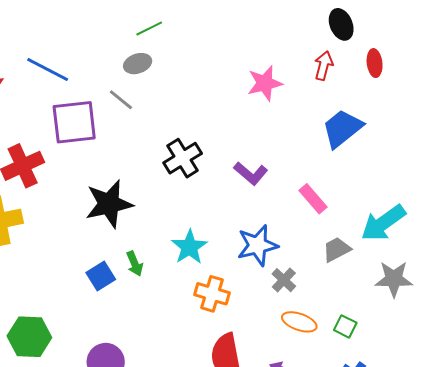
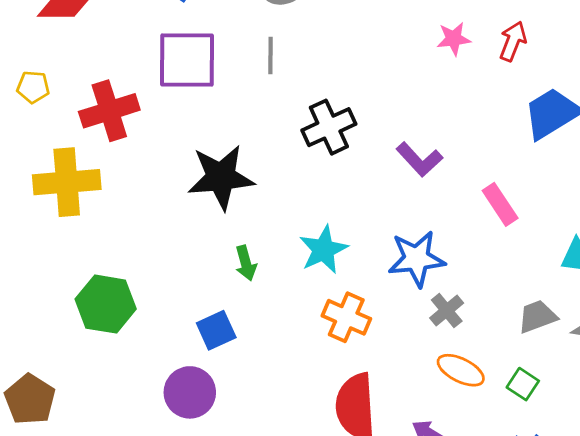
red arrow: (324, 66) -> (513, 41), moved
pink star: (265, 83) -> (454, 39), size x0.7
gray line: (121, 100) -> (270, 56), moved, turned 44
gray trapezoid: (337, 249) -> (537, 317), moved
blue square: (101, 276) -> (216, 330), moved
green hexagon: (29, 337) -> (106, 304), moved

